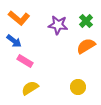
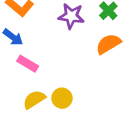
yellow circle: (78, 87) -> (62, 98), moved

